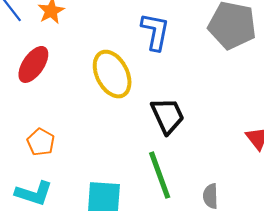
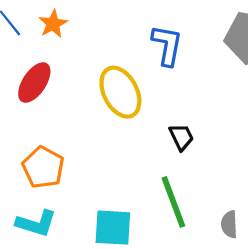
black trapezoid: (167, 116) -> (181, 137), size x0.7
orange pentagon: (41, 142) -> (43, 167), size x1.4

